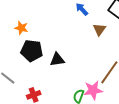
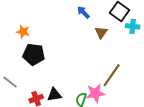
black triangle: (57, 60) -> (54, 95), moved

